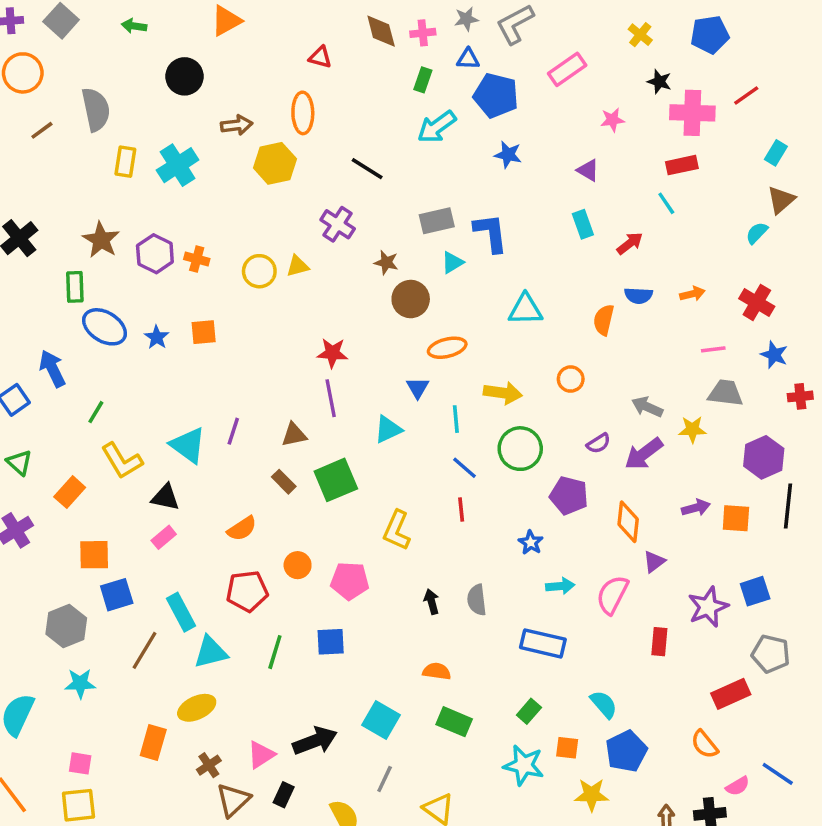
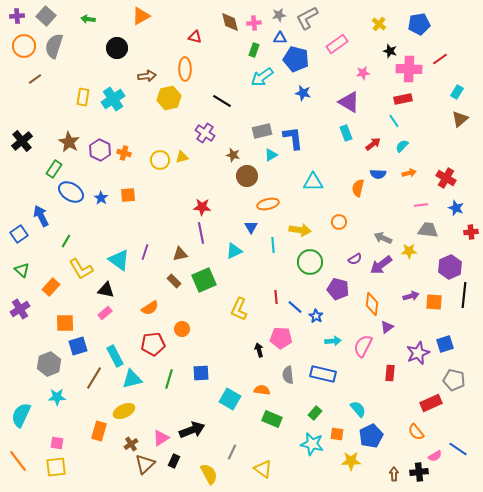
gray semicircle: (96, 109) -> (54, 46), moved, turned -150
purple triangle: (588, 170) -> (349, 102), size x1.6
cyan semicircle: (757, 233) -> (402, 146), moved
green rectangle: (75, 287) -> (54, 169), turned 36
blue line: (465, 468) -> (295, 307), moved
pink pentagon: (350, 581) -> (281, 338), moved
gray semicircle: (477, 600) -> (288, 375), moved
cyan square: (381, 720) -> (230, 399), moved

